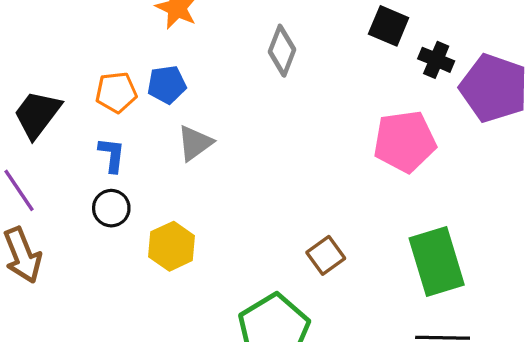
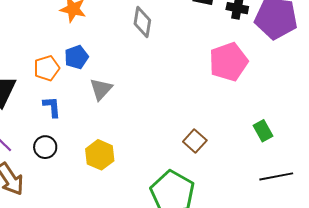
black circle: (111, 208) -> (45, 147), moved
green rectangle: (437, 262) -> (263, 131), size x0.5

